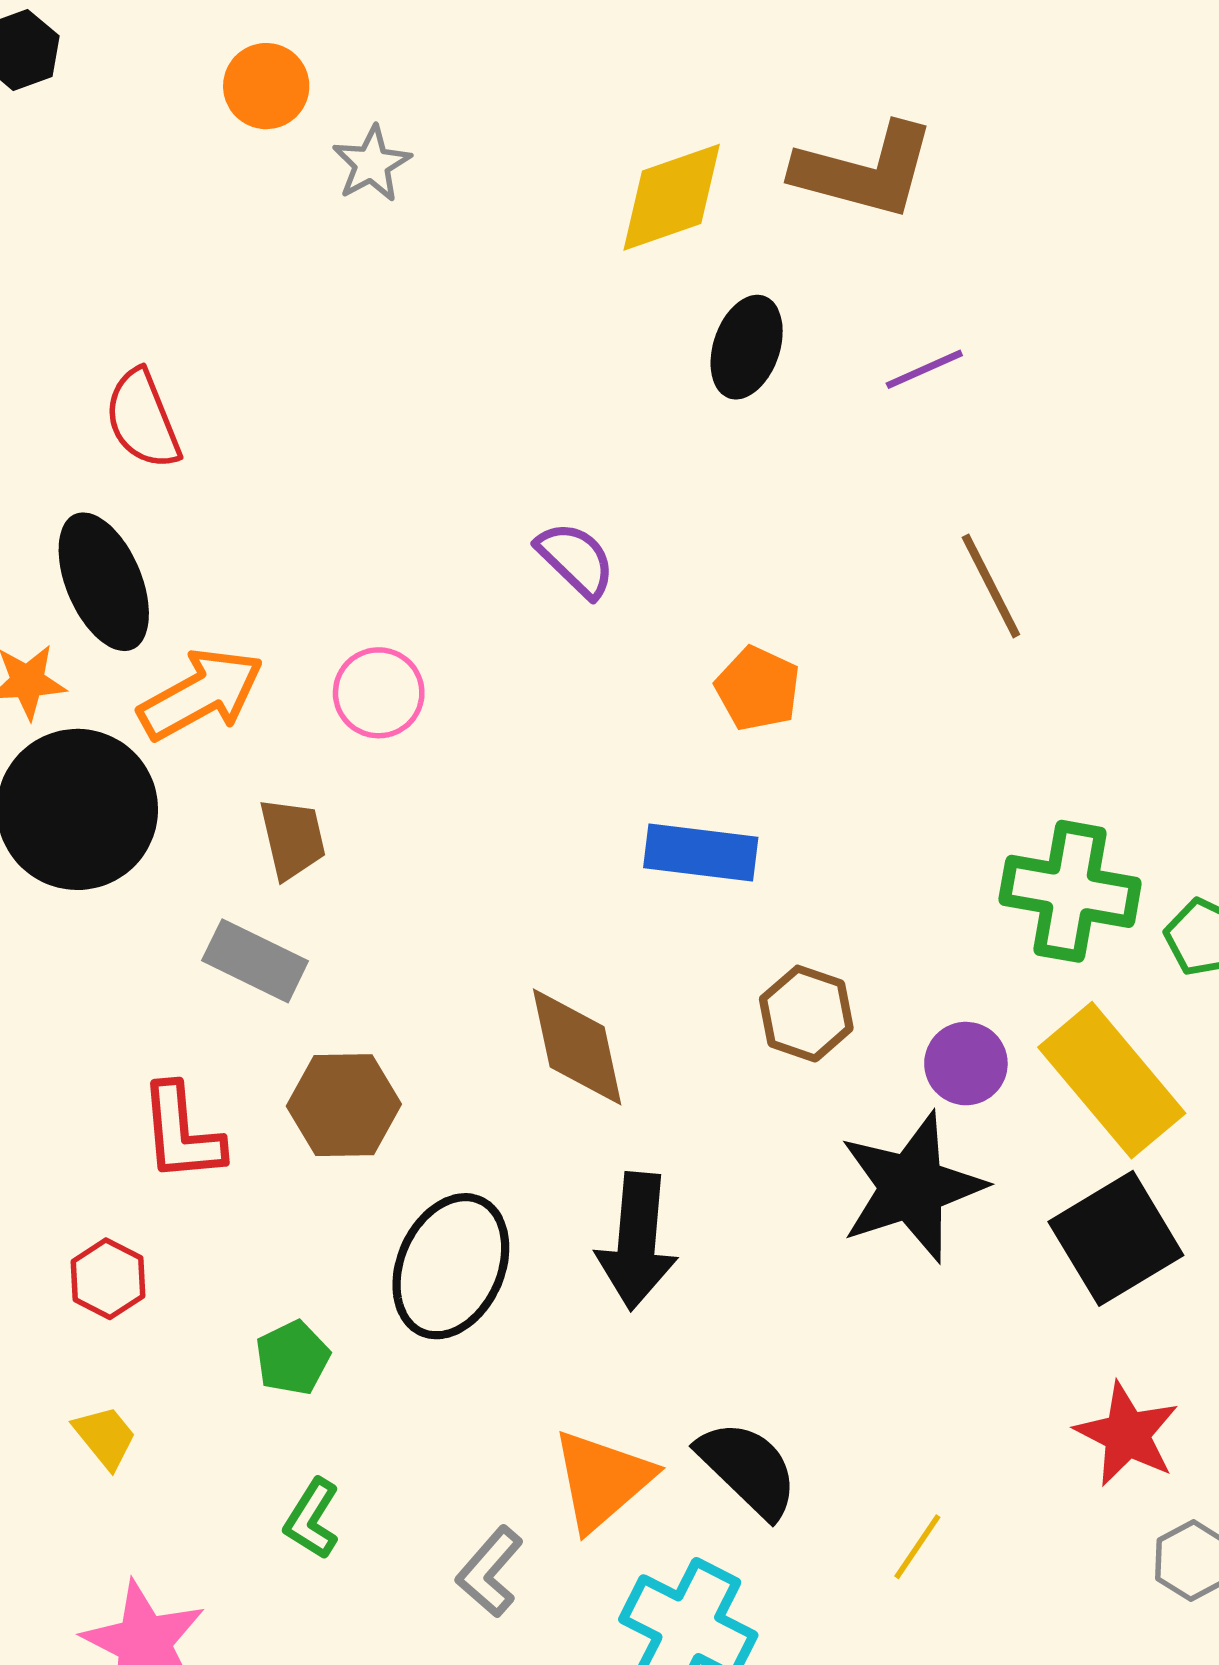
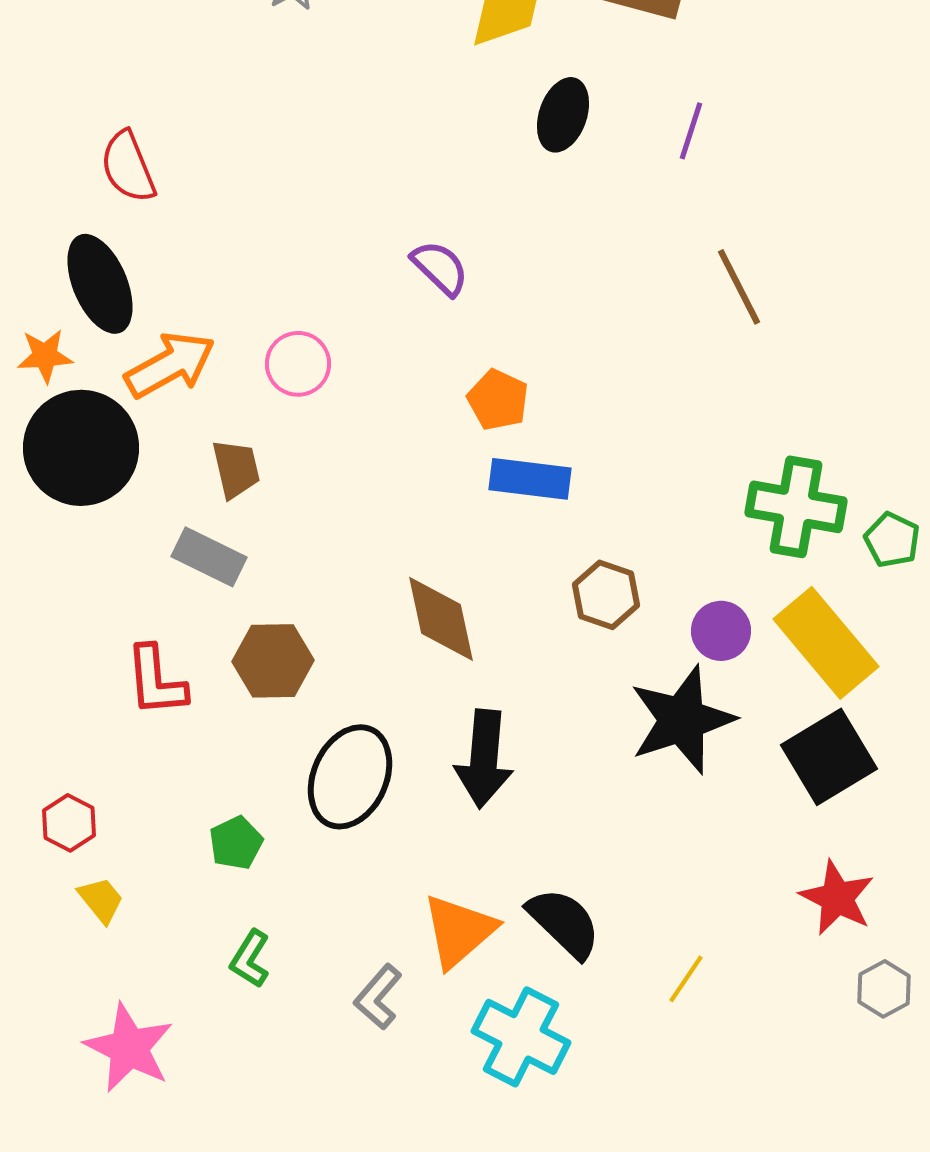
purple line: (924, 369) -> (691, 131), turned -48
orange pentagon: (758, 689) -> (498, 400), moved
red hexagon: (108, 1279) -> (69, 823), moved

